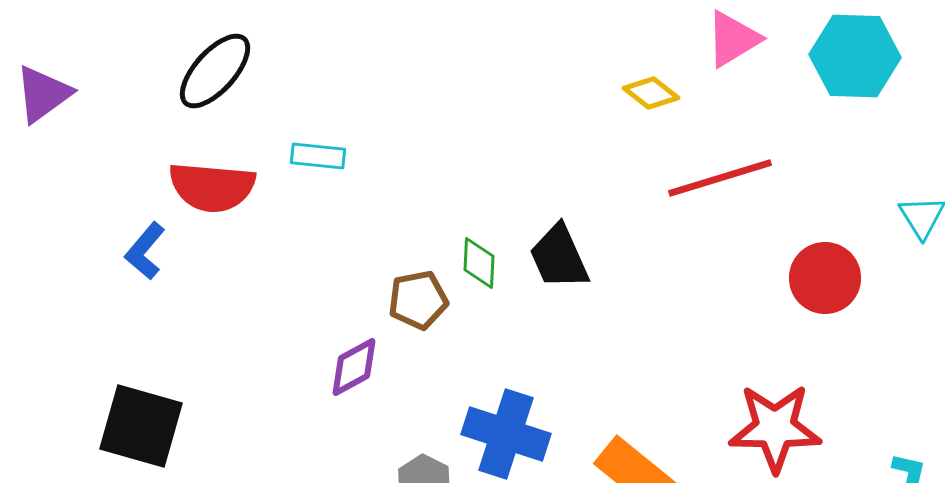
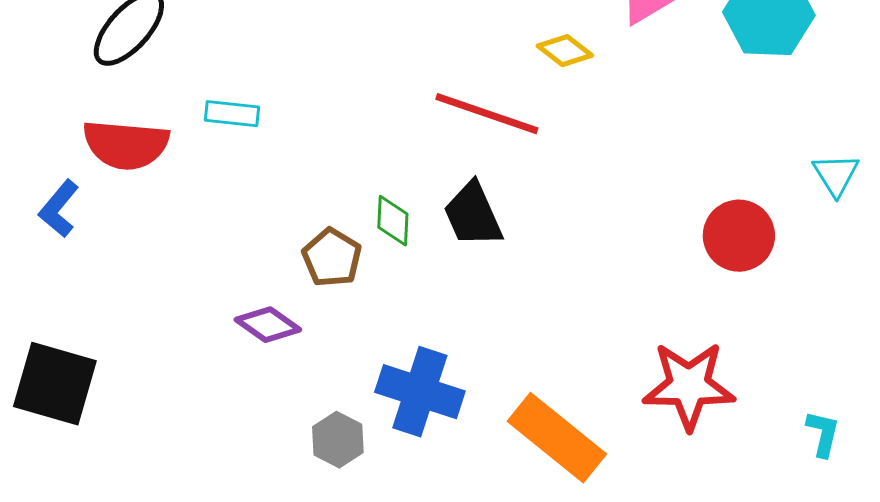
red line: (720, 178) -> (487, 114), moved, turned 36
brown pentagon: (418, 300) -> (332, 258), turned -30
purple diamond: (354, 367) -> (268, 325), turned 64

